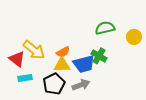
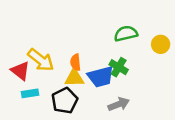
orange semicircle: (63, 52) -> (75, 62), turned 112
gray arrow: (81, 85) -> (119, 104), moved

